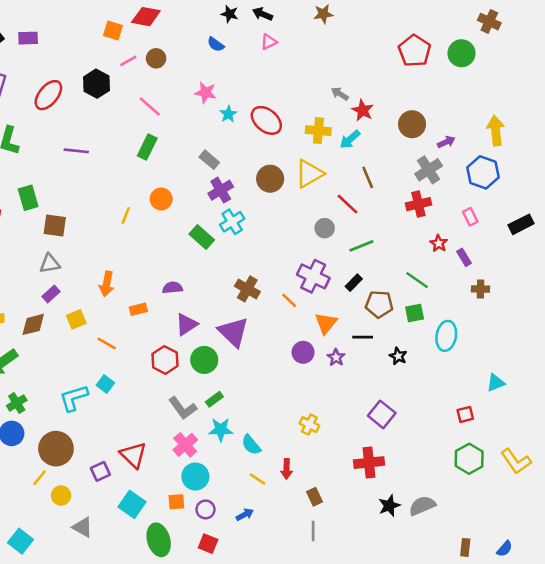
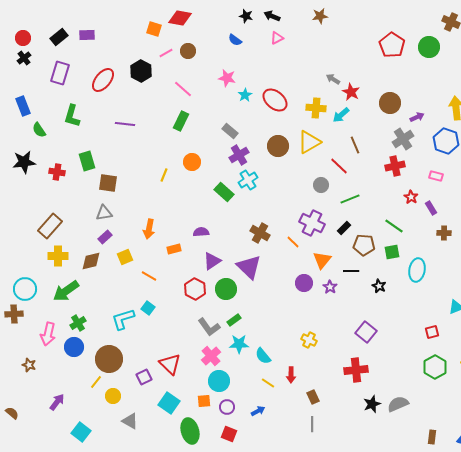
pink rectangle: (470, 217) -> (436, 176), turned -48

